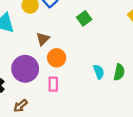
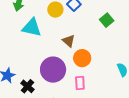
brown triangle: (43, 39) -> (69, 41), turned -32

